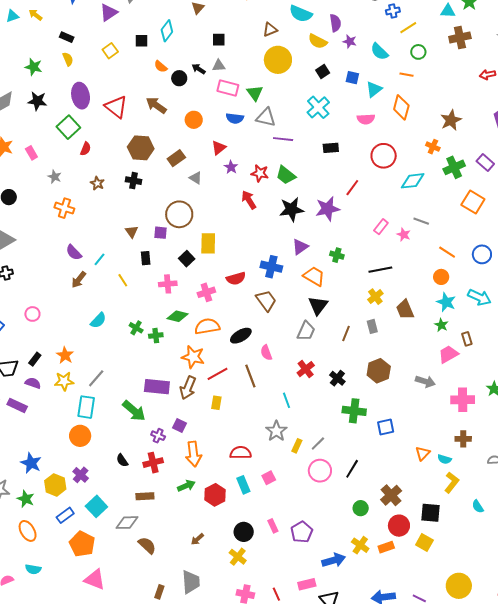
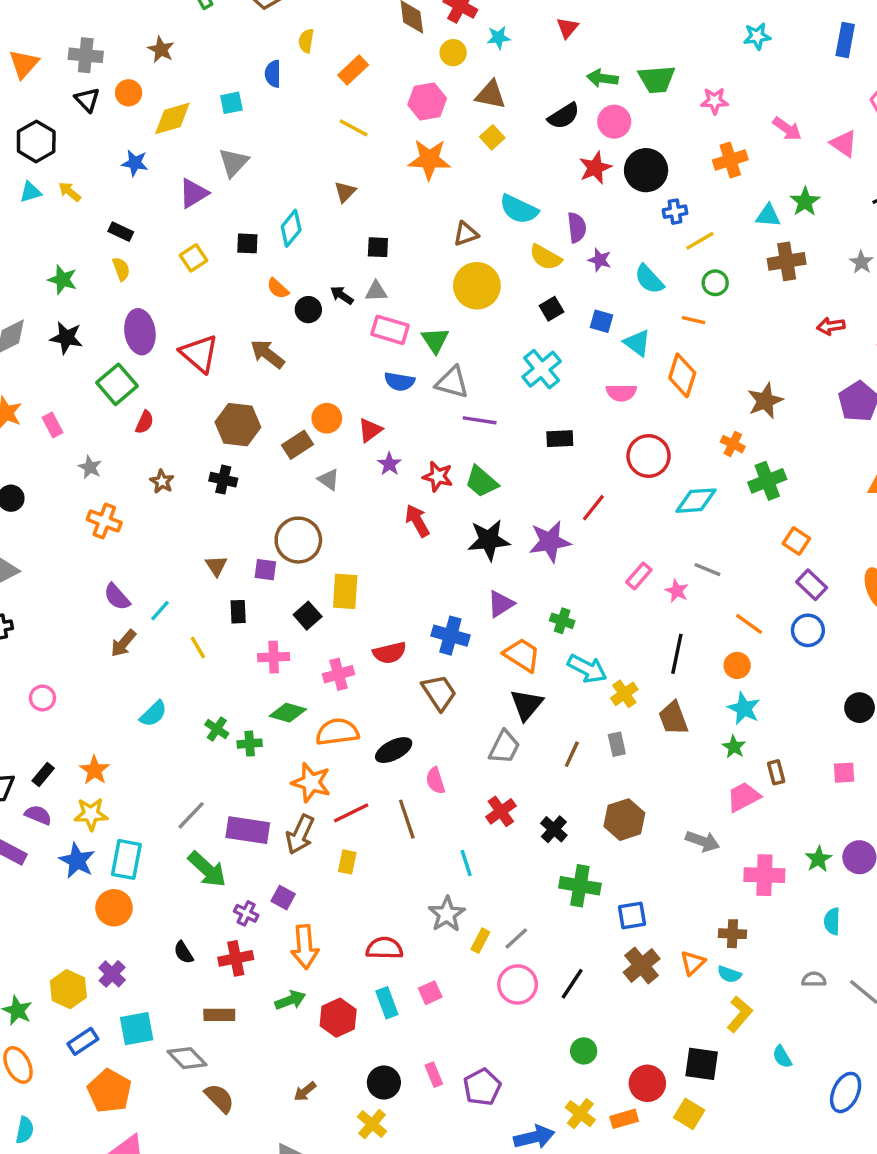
cyan triangle: (374, 89) -> (637, 343), turned -48
orange circle: (194, 120) -> (327, 418), moved
purple rectangle: (485, 162) -> (812, 585), moved
orange square: (473, 202) -> (796, 541), size x0.7
black line: (380, 270) -> (677, 654), moved, turned -70
cyan arrow: (479, 297) -> (587, 669), moved
gray line: (96, 378) -> (191, 815), moved
brown cross: (463, 439) -> (733, 934), moved
blue star: (31, 463) -> (77, 861), moved
brown cross: (391, 495) -> (642, 966), moved
cyan square: (96, 506) -> (137, 1029), turned 30
gray diamond: (127, 523) -> (187, 1058), turned 45
cyan semicircle: (33, 569) -> (25, 1130), turned -91

